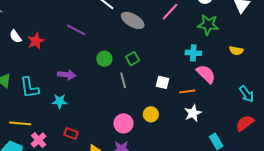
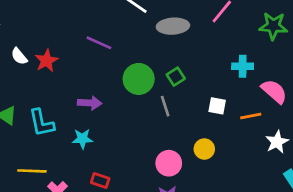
gray ellipse: (133, 20) -> (173, 26), turned -30
cyan cross: (193, 53) -> (243, 66), moved
green circle: (104, 59) -> (139, 79), size x1.5
white star: (193, 113) -> (277, 142), moved

